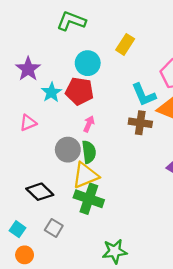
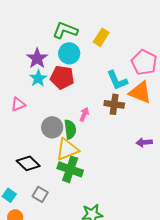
green L-shape: (71, 21) -> (65, 30), moved
purple star: (28, 69) -> (37, 58), moved
pink arrow: (89, 124) -> (84, 114), moved

